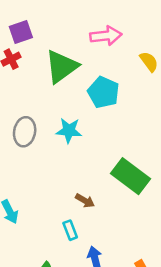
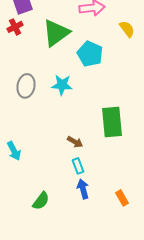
green rectangle: (130, 176) -> (112, 122), turned 48
cyan rectangle: (70, 230) -> (78, 166), moved

